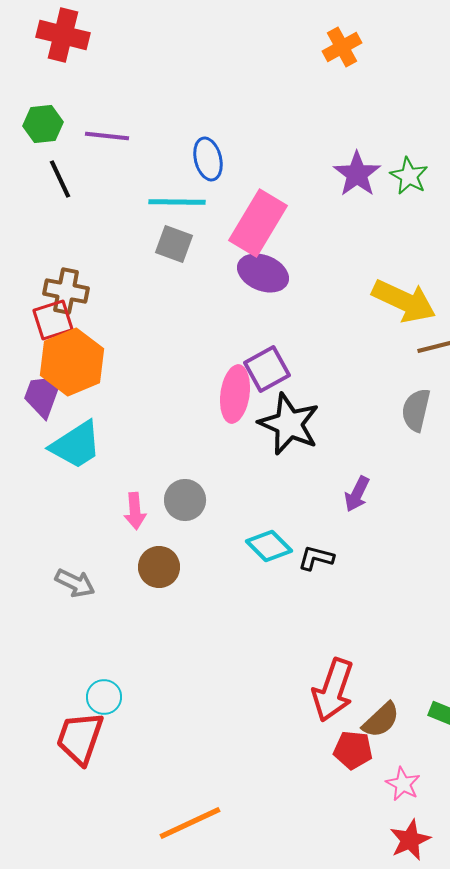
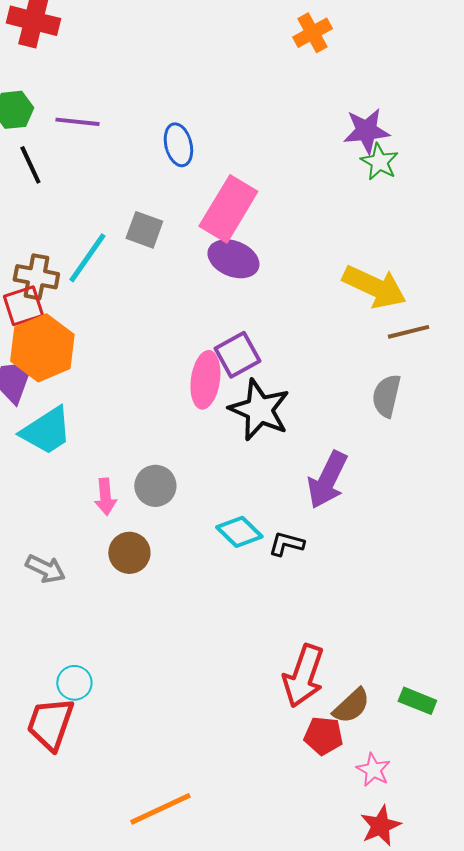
purple star: (357, 174) -> (366, 131), moved, turned 30
cyan line: (177, 202) -> (87, 258), moved, turned -56
purple arrow: (357, 494) -> (327, 480), size x1.6

